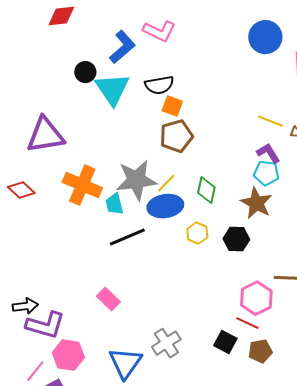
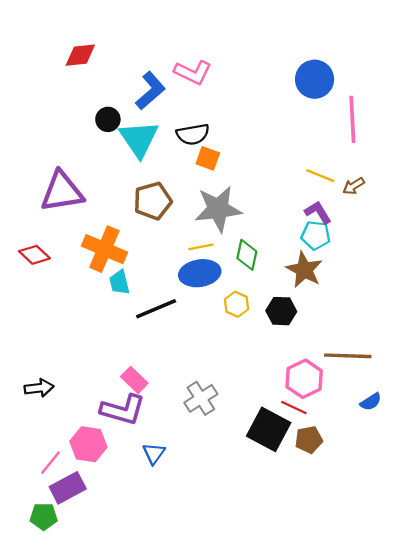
brown pentagon: (176, 136) -> (153, 201), moved
gray star: (136, 180) -> (218, 209), moved
yellow line: (166, 183) -> (201, 247), turned 35
cyan trapezoid: (114, 204) -> (119, 282), moved
purple L-shape: (45, 325) -> (123, 410), moved
black square: (225, 342) -> (269, 429), size x1.6
gray cross: (166, 343) -> (201, 398), moved
blue triangle: (125, 363) -> (154, 453), size x0.6

